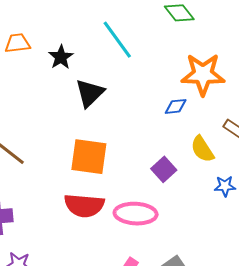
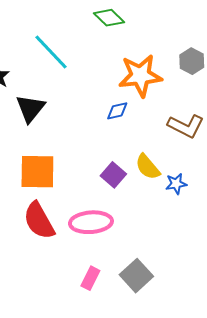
yellow semicircle: (202, 149) -> (148, 167), moved
red semicircle: (84, 206) -> (39, 221), turned 63

